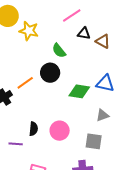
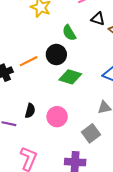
green diamond: (79, 91) -> (70, 77), moved
gray square: (94, 141) -> (91, 133), turned 36

